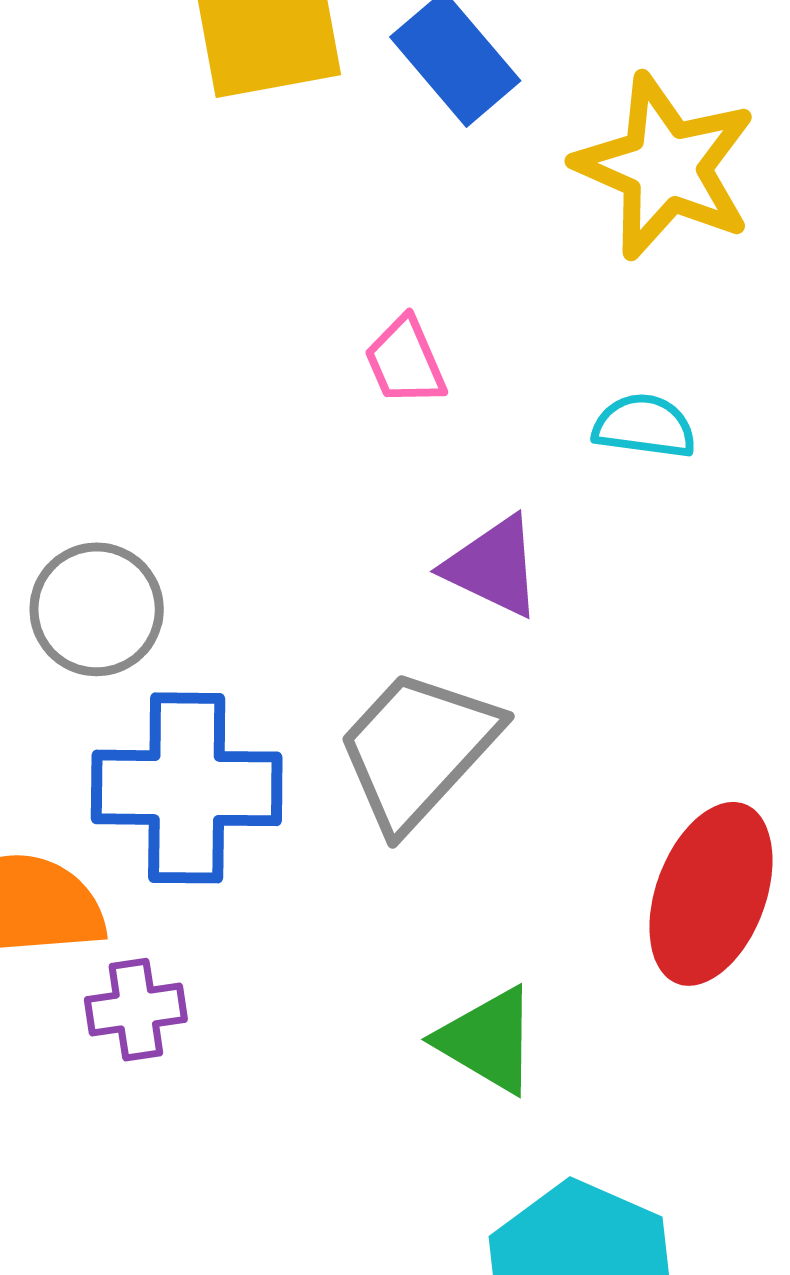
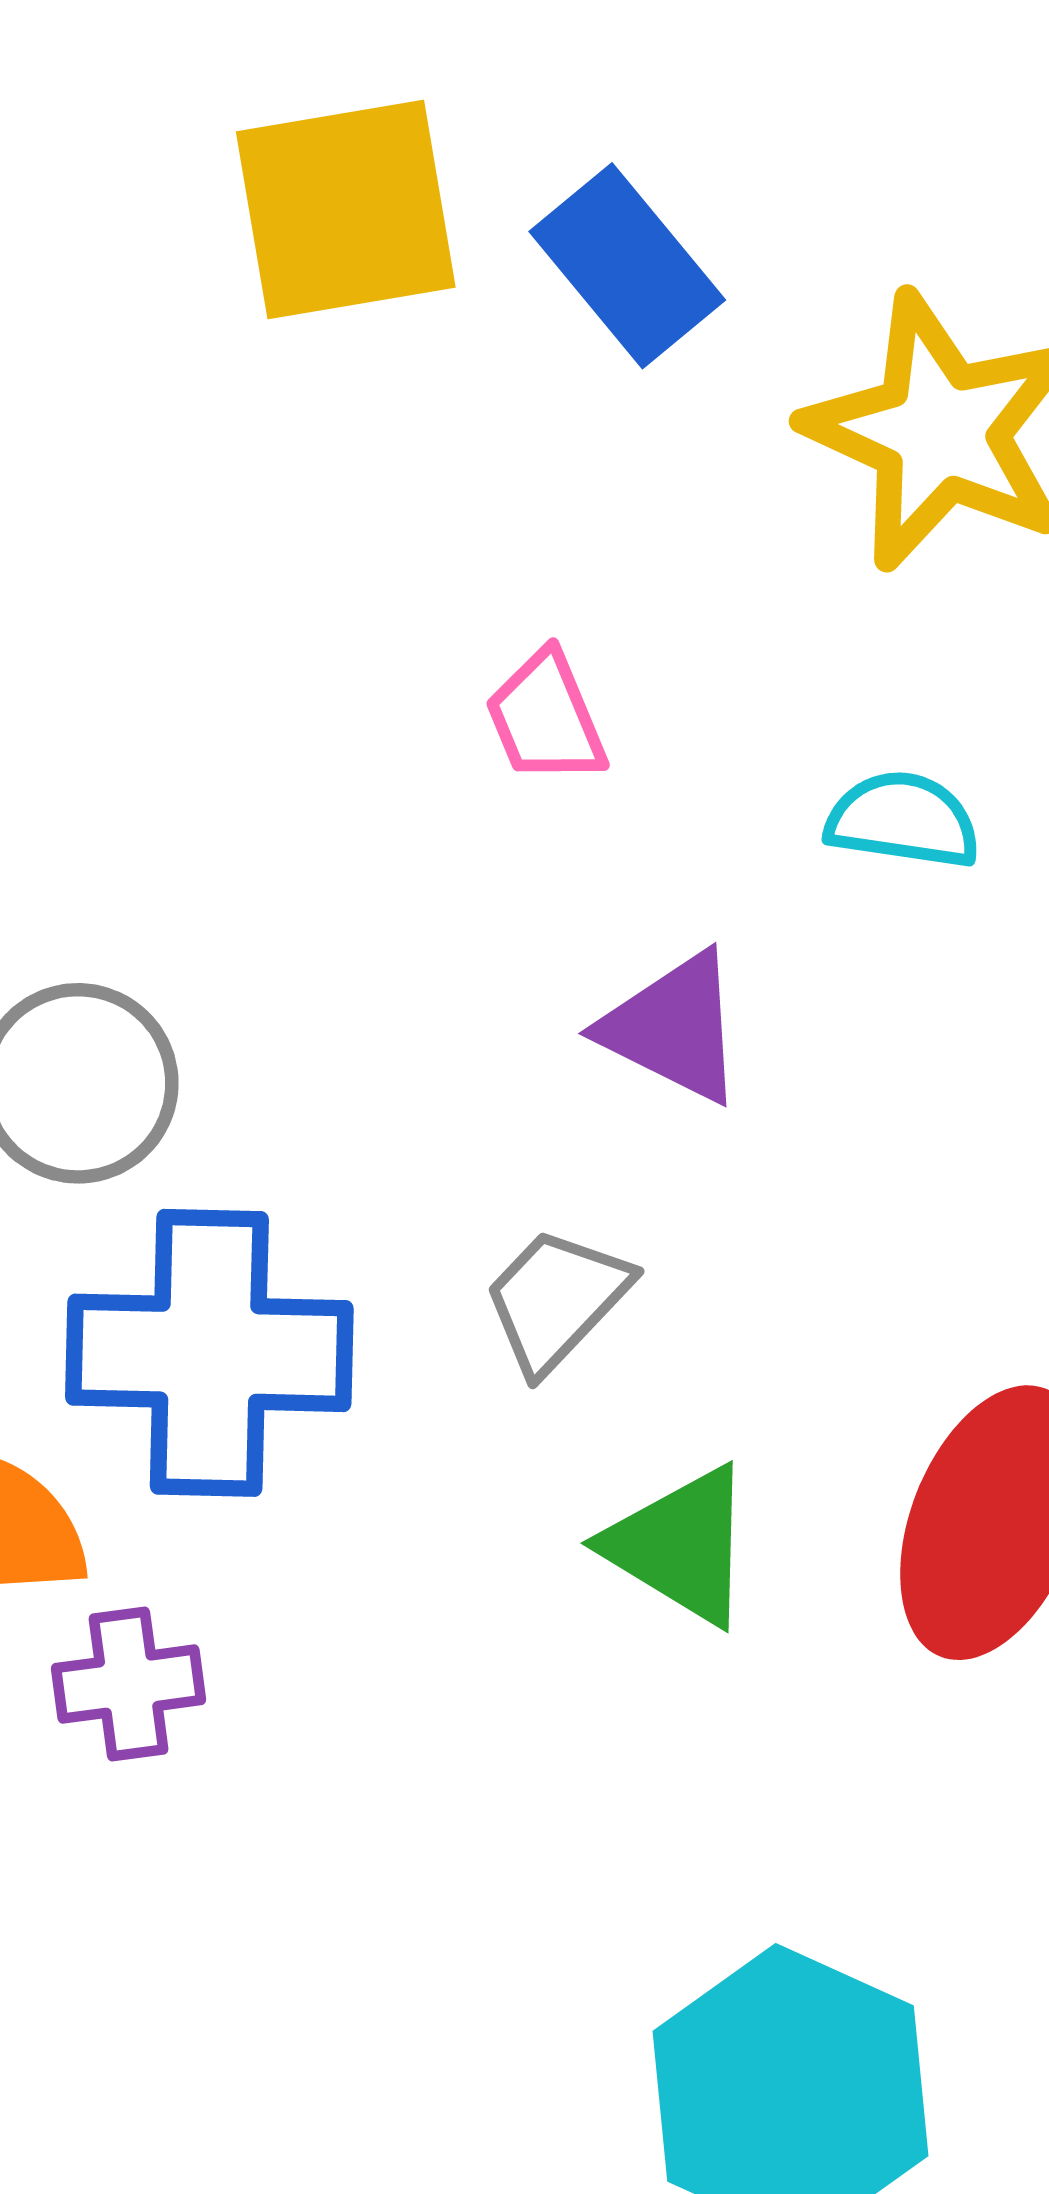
gray trapezoid: (418, 749) -> (556, 1300), size x0.6
green triangle: (488, 1040) -> (680, 1546), moved

